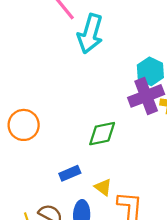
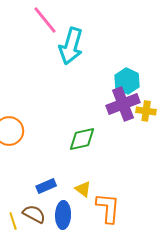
blue rectangle: (70, 173) -> (46, 186), moved

